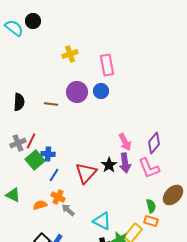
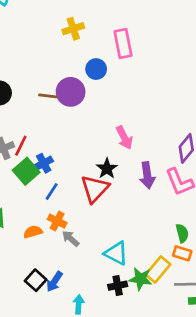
blue circle: (101, 91) -> (96, 69), moved
purple circle: (77, 92) -> (71, 92), moved
pink arrow: (125, 142) -> (124, 138), moved
blue cross: (48, 154) -> (44, 163), turned -32
black star: (109, 165) -> (107, 169), moved

